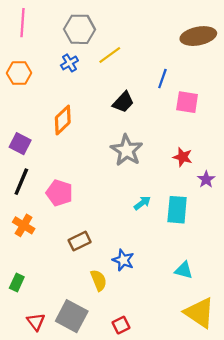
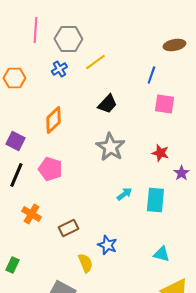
pink line: (22, 23) -> (35, 30), moved
brown ellipse: (198, 36) -> (174, 45), size x0.7
blue line: (162, 79) -> (151, 75), moved
pink pentagon: (59, 193) -> (50, 169), moved
orange cross: (24, 225) -> (31, 214), moved

